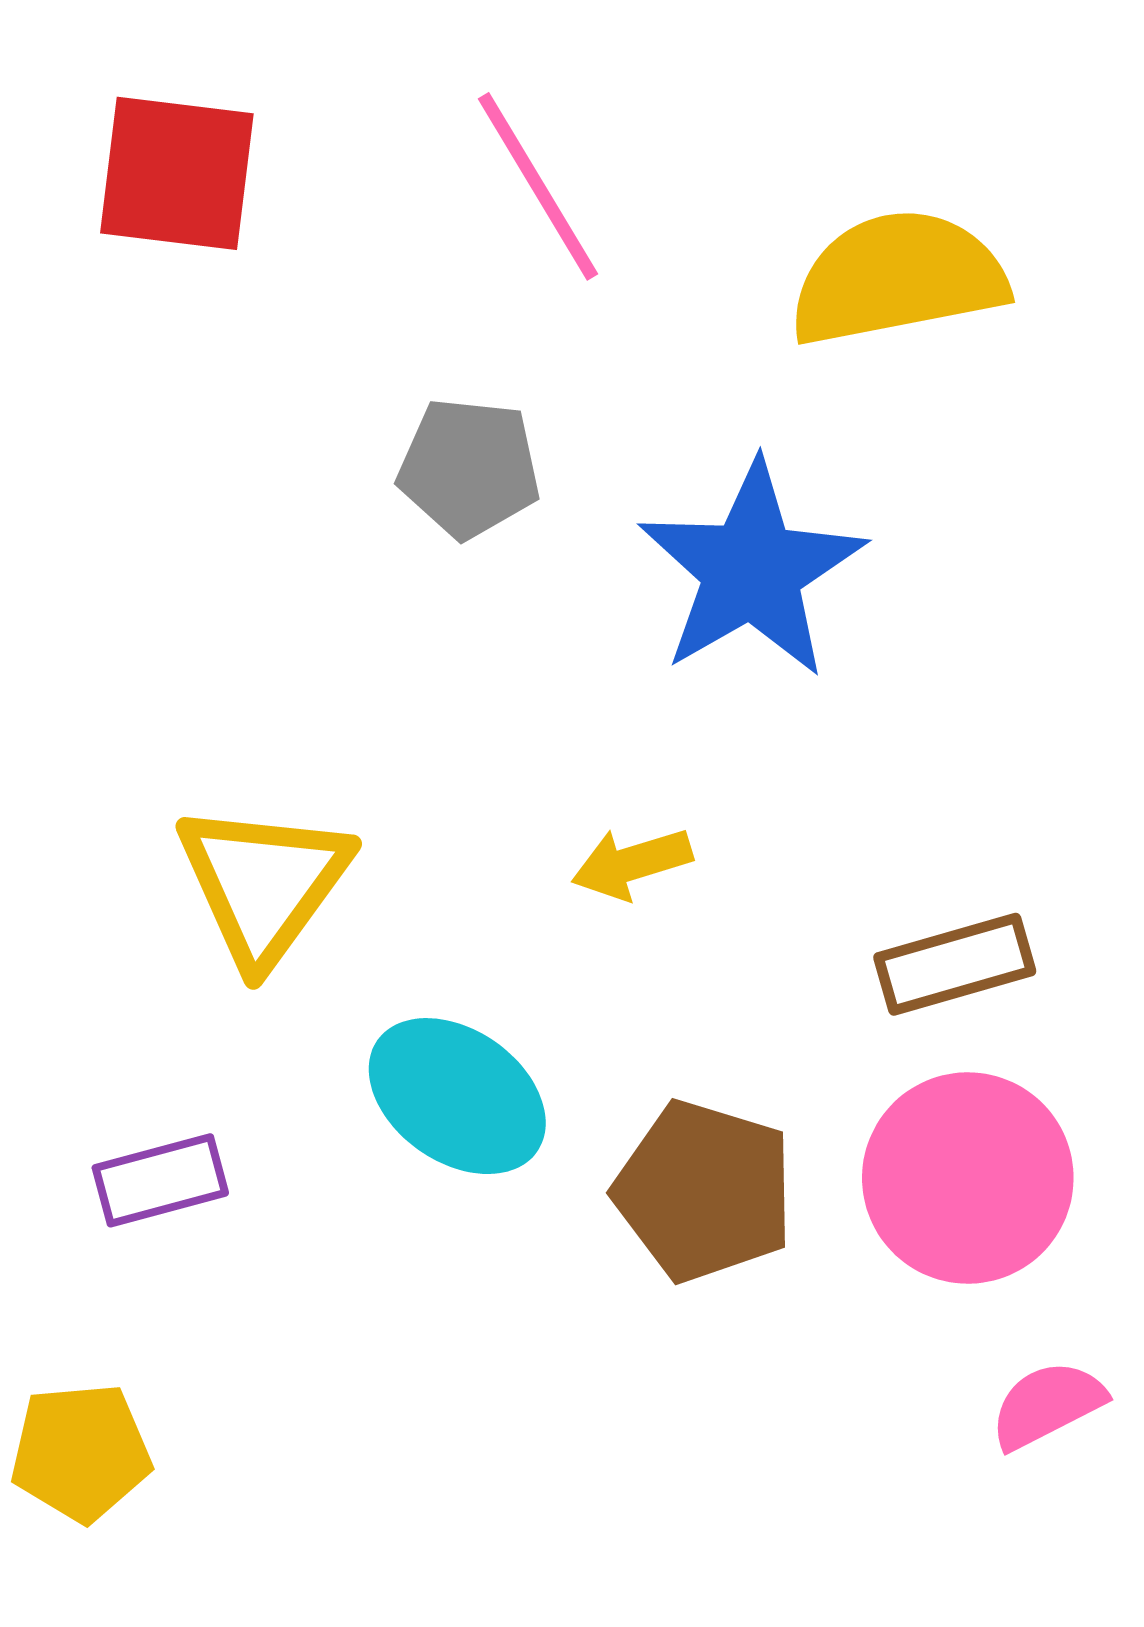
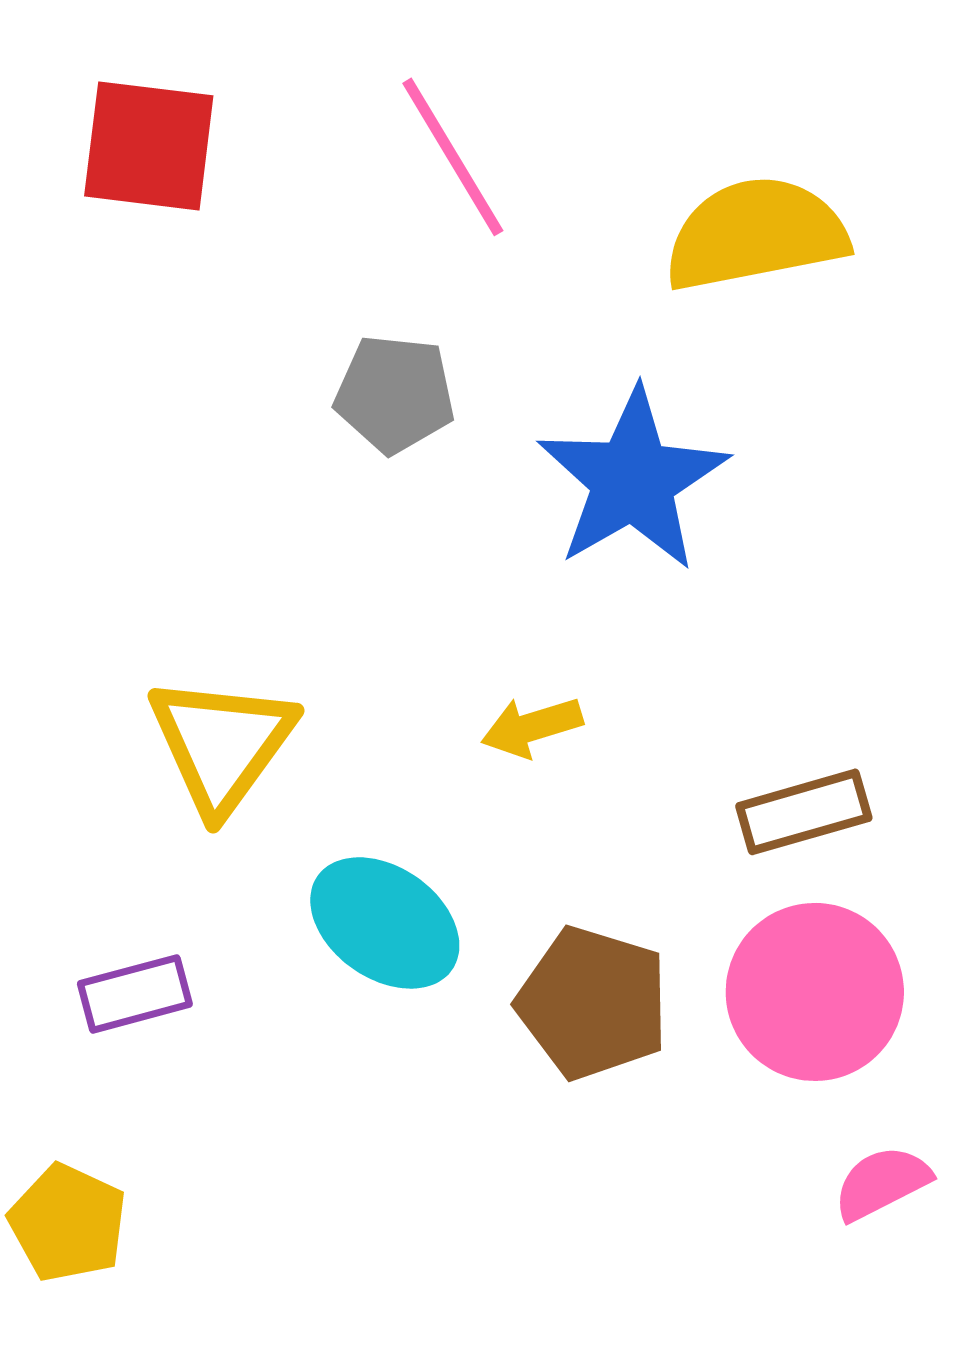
yellow pentagon: (81, 1452) -> (68, 1223), turned 30

